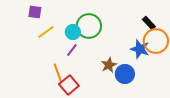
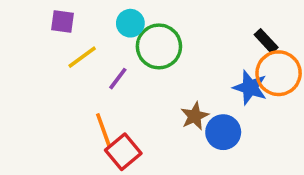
cyan circle: (73, 32) -> (130, 23), moved
purple line: (72, 50) -> (118, 79), moved

